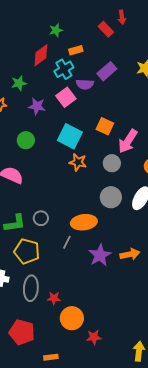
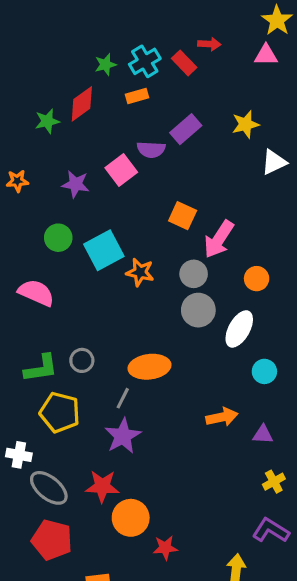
red arrow: (122, 17) -> (209, 44), turned -80
cyan cross: (64, 69) -> (145, 61), moved
green star: (19, 83) -> (47, 121), moved
cyan square: (70, 136) -> (104, 250), moved, turned 35
gray circle: (111, 197) -> (198, 310), moved
purple star: (100, 255) -> (123, 436), moved
gray ellipse: (31, 288) -> (49, 488), moved, turned -55
red star: (54, 298) -> (102, 486), size x1.5

